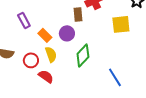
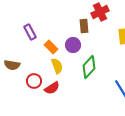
red circle: (31, 60) -> (34, 81), moved
red semicircle: (46, 76) -> (52, 88), turned 112

